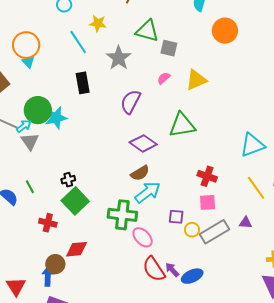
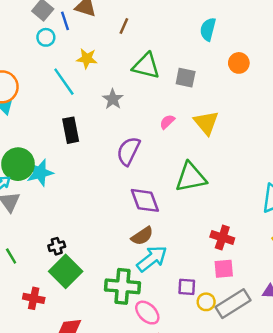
orange circle: (225, 31) -> (239, 63), size x0.7
gray square: (169, 48) -> (186, 78), moved
gray star: (119, 58) -> (113, 99), size x0.7
yellow triangle: (196, 80) -> (206, 123), turned -45
purple diamond: (143, 143) -> (145, 200), turned 36

